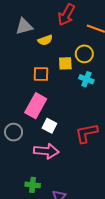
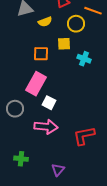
yellow circle: (84, 54) -> (76, 24), moved
red L-shape: (86, 133) -> (84, 136), moved
green cross: (33, 185) -> (21, 159), moved

